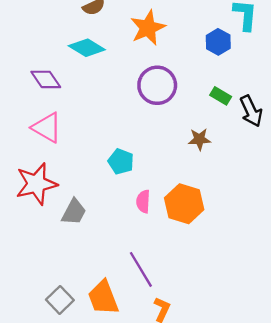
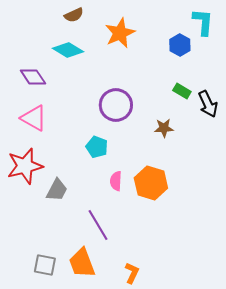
purple circle: (157, 85) -> (116, 105), moved
purple line: (141, 269) -> (98, 225), moved
gray square: (60, 300) -> (45, 265), turned -35

